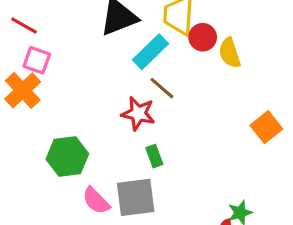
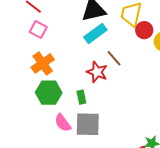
cyan rectangle: (151, 52) -> (95, 33), moved
orange cross: (23, 90) -> (43, 63), moved
green rectangle: (154, 156) -> (81, 97), moved

